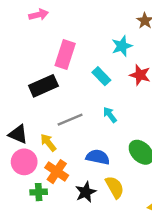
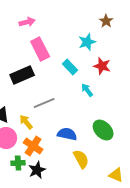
pink arrow: (39, 15) -> (27, 22), moved
pink rectangle: (65, 54) -> (40, 49), turned -45
cyan arrow: (110, 115) -> (87, 90), moved
black star: (86, 192) -> (37, 170), moved

